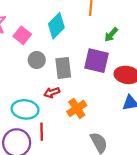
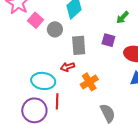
pink square: (22, 35) -> (36, 20), moved
gray circle: (37, 60) -> (55, 29), moved
purple square: (96, 61) -> (108, 40), size x0.6

